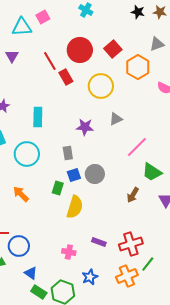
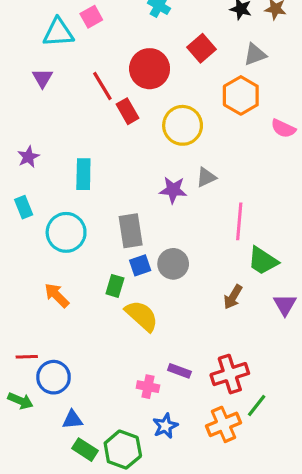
gray triangle: (157, 44) -> (255, 55), moved
red square: (113, 49) -> (201, 48), moved
purple star: (85, 127) -> (173, 190), moved
pink line: (137, 147) -> (239, 221), turned -40
gray rectangle: (68, 153) -> (131, 231), size x1.5
yellow semicircle: (75, 207) -> (142, 316), turned -65
pink cross: (69, 252) -> (148, 387), moved
blue triangle: (31, 273) -> (72, 420), turned -40

